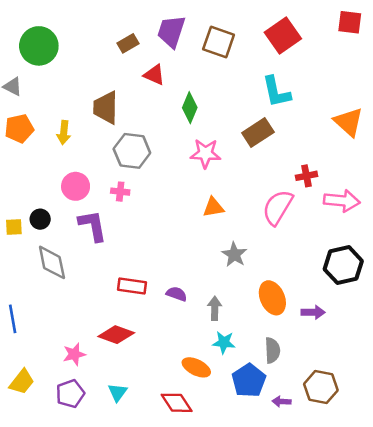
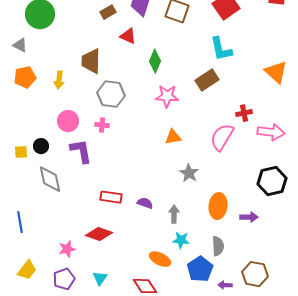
orange ellipse: (272, 298) -> (218, 206), turned 30

